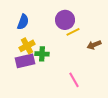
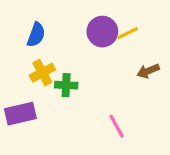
yellow line: (73, 32) -> (128, 33), moved
purple rectangle: (25, 61) -> (20, 114), moved

